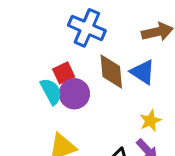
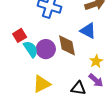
brown diamond: (111, 71) -> (67, 45), moved
red square: (64, 73) -> (20, 35), moved

